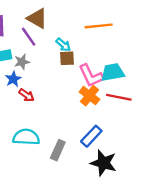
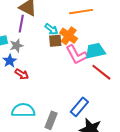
purple line: (29, 37) -> (21, 24), turned 48
orange cross: (89, 96) -> (69, 36), moved
red line: (119, 97) -> (101, 72), turned 30

